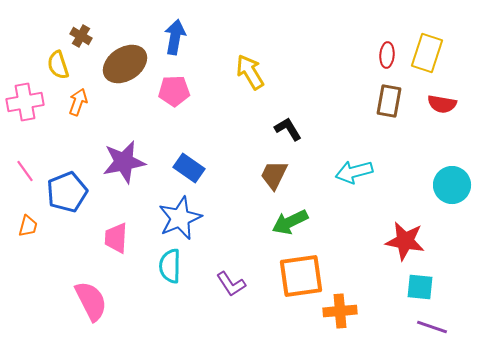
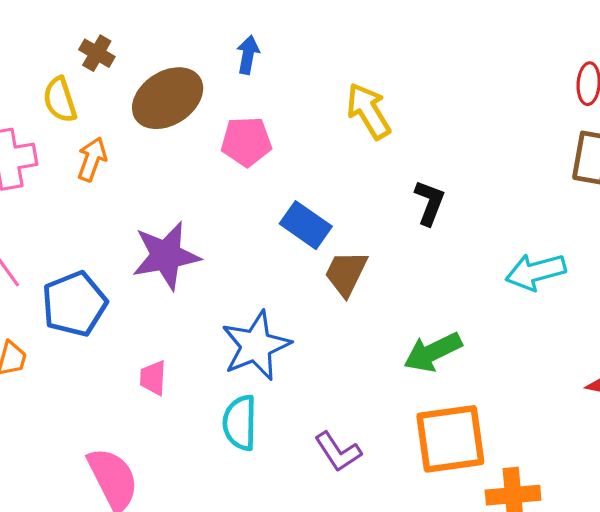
blue arrow: (175, 37) -> (248, 55), size x0.7
black L-shape: (288, 129) -> (430, 203), turned 52
blue rectangle: (189, 168) -> (306, 225), moved
brown trapezoid: (274, 175) -> (346, 273), moved
pink trapezoid: (116, 238) -> (153, 378), size x0.7

